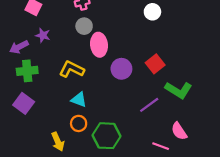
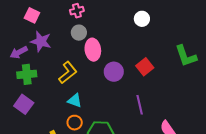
purple star: (43, 35) -> (41, 41), size x1.5
yellow L-shape: (72, 69) -> (68, 73), turned 115
green L-shape: (179, 90) -> (186, 56), moved, turned 40
purple line: (149, 105) -> (140, 105), turned -66

